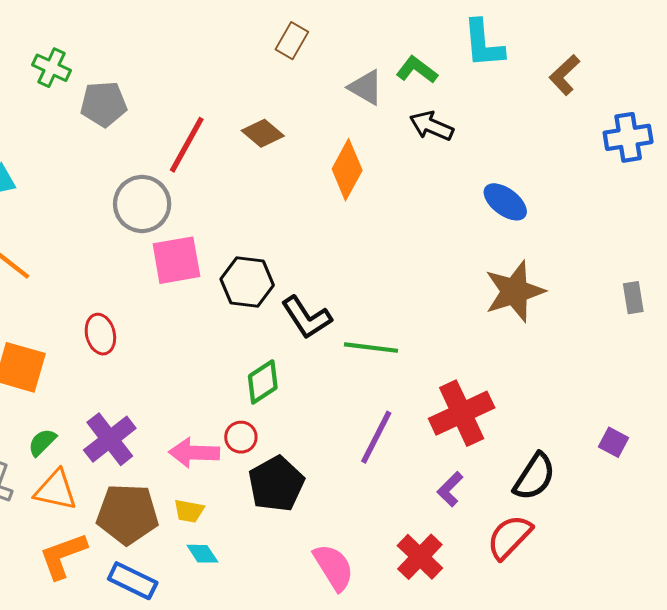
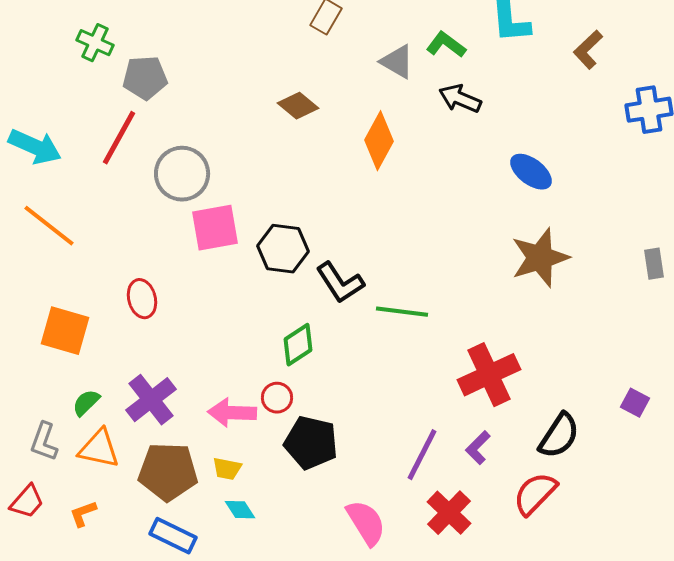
red line: (187, 145) -> (119, 138), moved
purple line: (376, 437) -> (422, 455), moved
black pentagon: (276, 484) -> (311, 443), turned -30
orange L-shape: (63, 556) -> (83, 514), moved, size x0.6

